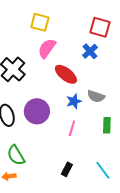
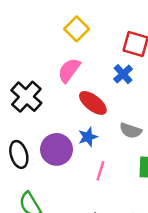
yellow square: (40, 22) -> (77, 29), moved, turned 30
blue star: (74, 101) -> (88, 137), moved

